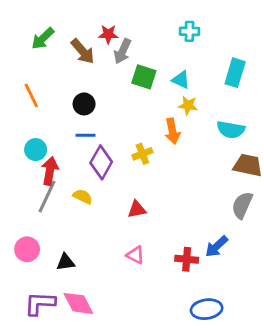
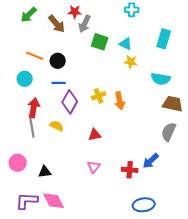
orange line: (31, 95) -> (35, 56), moved, turned -42
orange arrow: (172, 131) -> (120, 101), moved
cyan circle: (36, 150) -> (25, 79), moved
gray line: (47, 197) -> (32, 126), turned -35
pink triangle: (135, 255) -> (94, 167), turned 40

